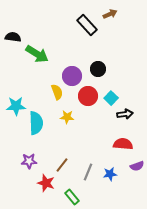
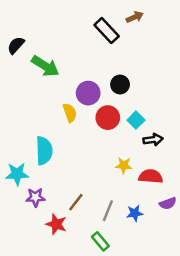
black semicircle: (13, 37) -> (16, 45), turned -56
cyan star: (16, 106) -> (17, 174), moved
yellow star: (67, 117) -> (124, 165), moved
green rectangle: (72, 197) -> (100, 241), moved

